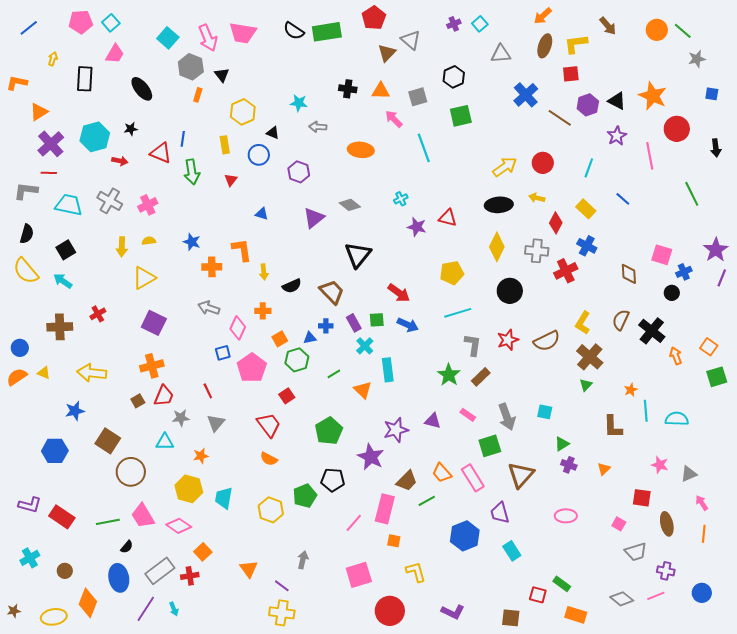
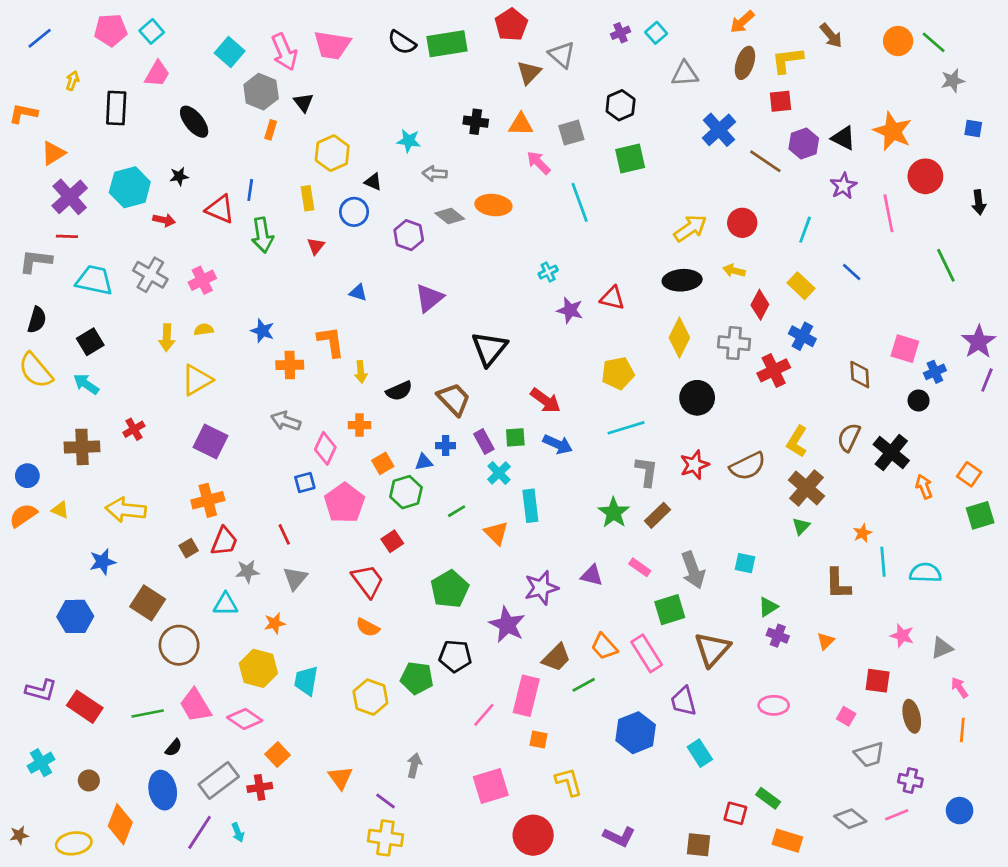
gray diamond: (350, 205) -> (450, 216), moved
green pentagon: (305, 496) -> (417, 678), turned 30

